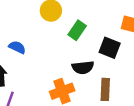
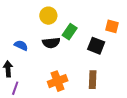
black semicircle: (83, 67) -> (51, 43), moved

